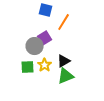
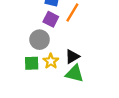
purple square: (45, 38) -> (51, 19), moved, turned -32
green triangle: (66, 76) -> (75, 74), turned 36

